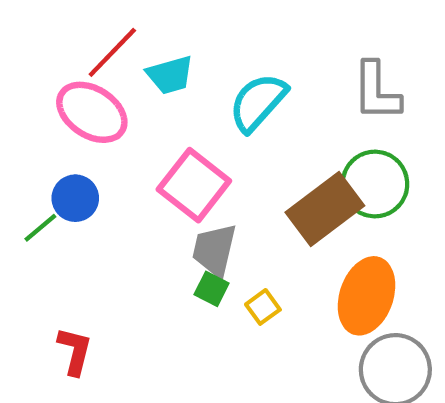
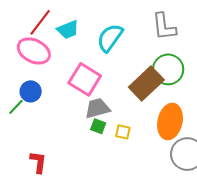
gray trapezoid: (214, 250) -> (97, 108), turned 68
yellow square: (263, 307) -> (123, 132), turned -35

